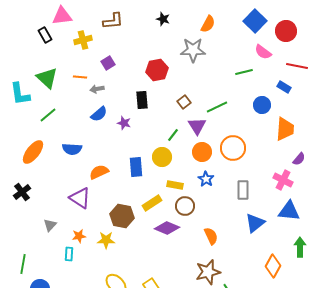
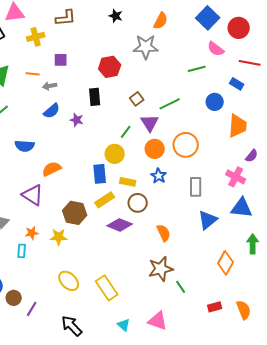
purple square: (108, 63) -> (61, 60), turned 32
blue rectangle: (136, 167) -> (100, 174), moved

